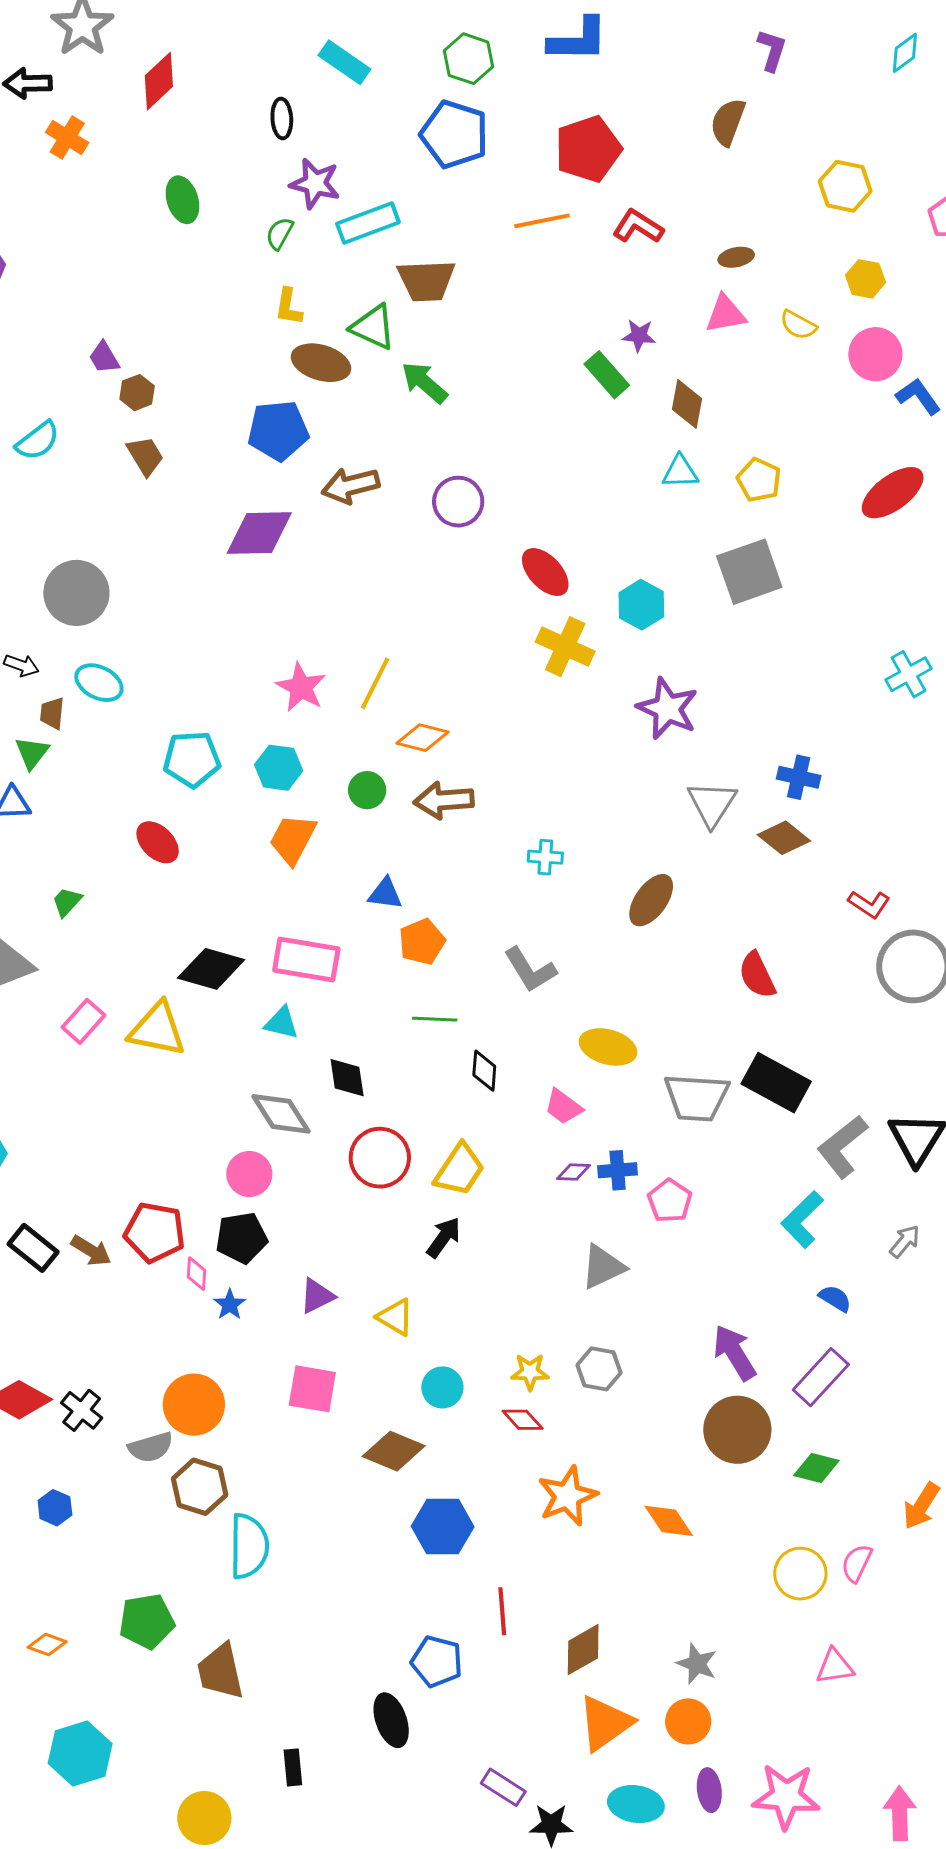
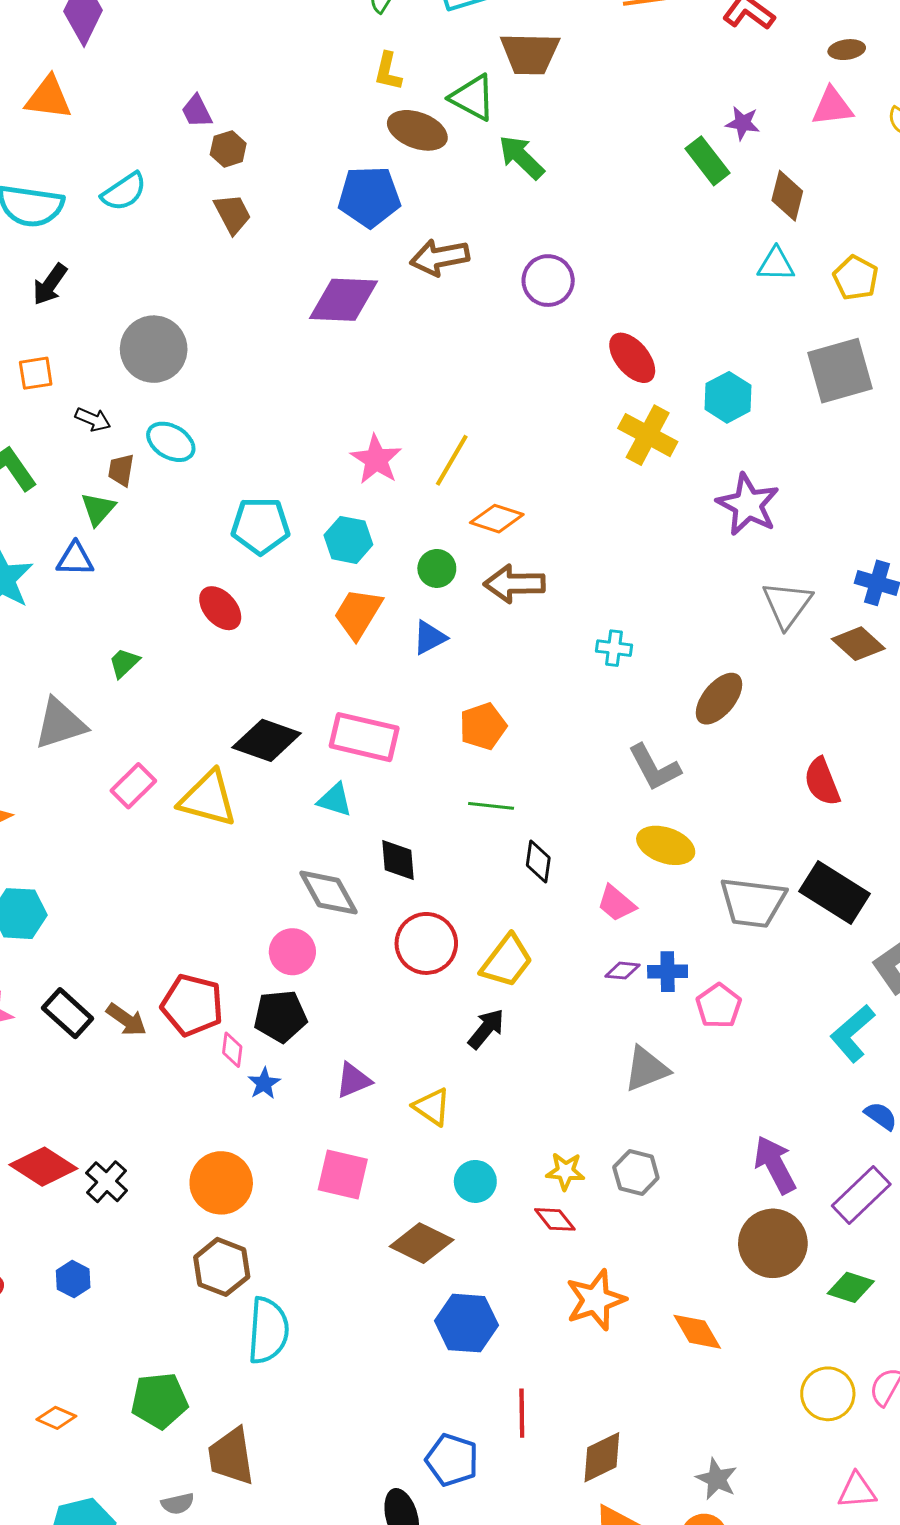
blue triangle: (385, 894) -> (430, 637), moved, turned -39
gray L-shape: (530, 970) -> (654, 768), moved
gray semicircle: (151, 1447) -> (178, 1504), moved, size x0.7

